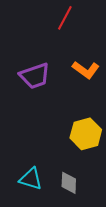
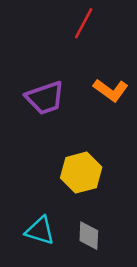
yellow hexagon: (86, 134) -> (81, 173), moved

